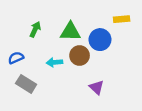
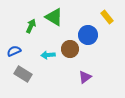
yellow rectangle: (122, 19) -> (107, 17), turned 56
green triangle: (70, 32) -> (54, 17), moved, turned 30
purple triangle: (97, 87) -> (85, 77), turned 40

